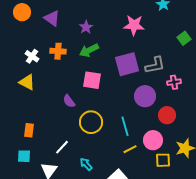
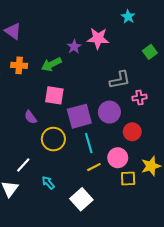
purple star: (86, 27) -> (74, 47), moved
purple square: (127, 64) -> (79, 116), moved

